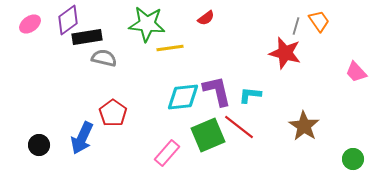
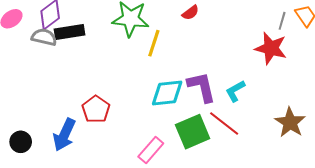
yellow line: (170, 48) -> (154, 43), turned -64
gray semicircle: (104, 58) -> (44, 37), moved
cyan L-shape: (250, 95) -> (235, 91), turned -35

